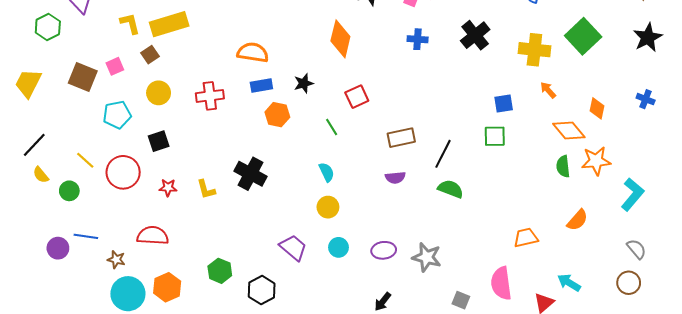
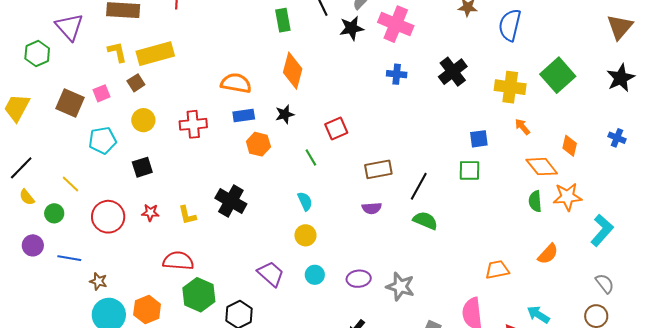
orange diamond: (340, 39) -> (293, 71), moved
red circle: (123, 172) -> (108, 217), moved
red semicircle: (153, 236) -> (178, 261), moved
purple circle: (58, 248) -> (33, 245), moved
green hexagon: (220, 271) -> (199, 295), size x1.4

